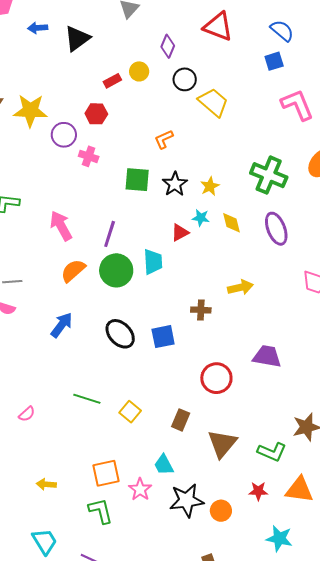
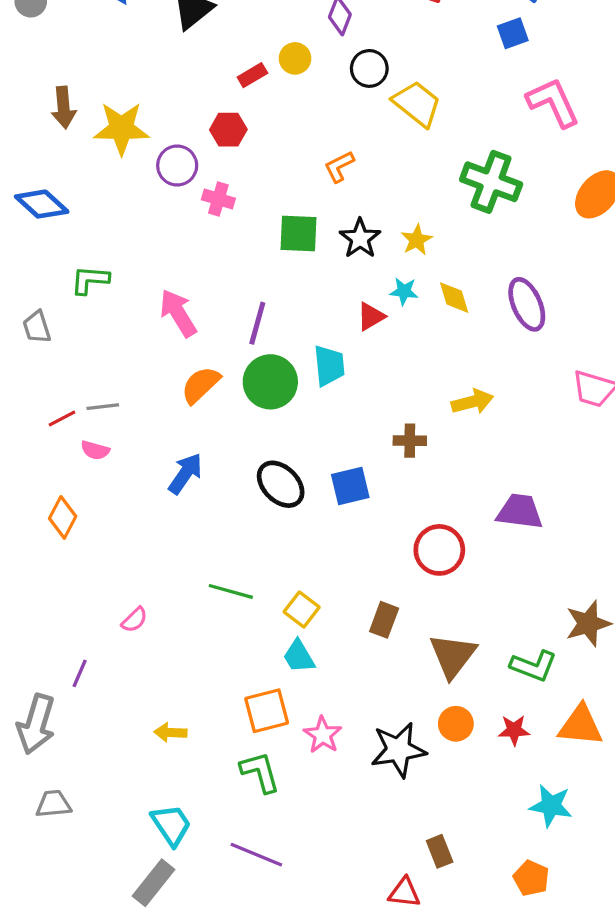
green cross: (269, 175) -> (491, 182), moved
cyan trapezoid: (164, 465) -> (299, 656), moved
orange circle: (221, 511) -> (456, 724), moved

